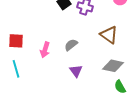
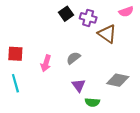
brown triangle: (109, 35) -> (107, 34), moved
green semicircle: (120, 87) -> (92, 102), moved, turned -56

